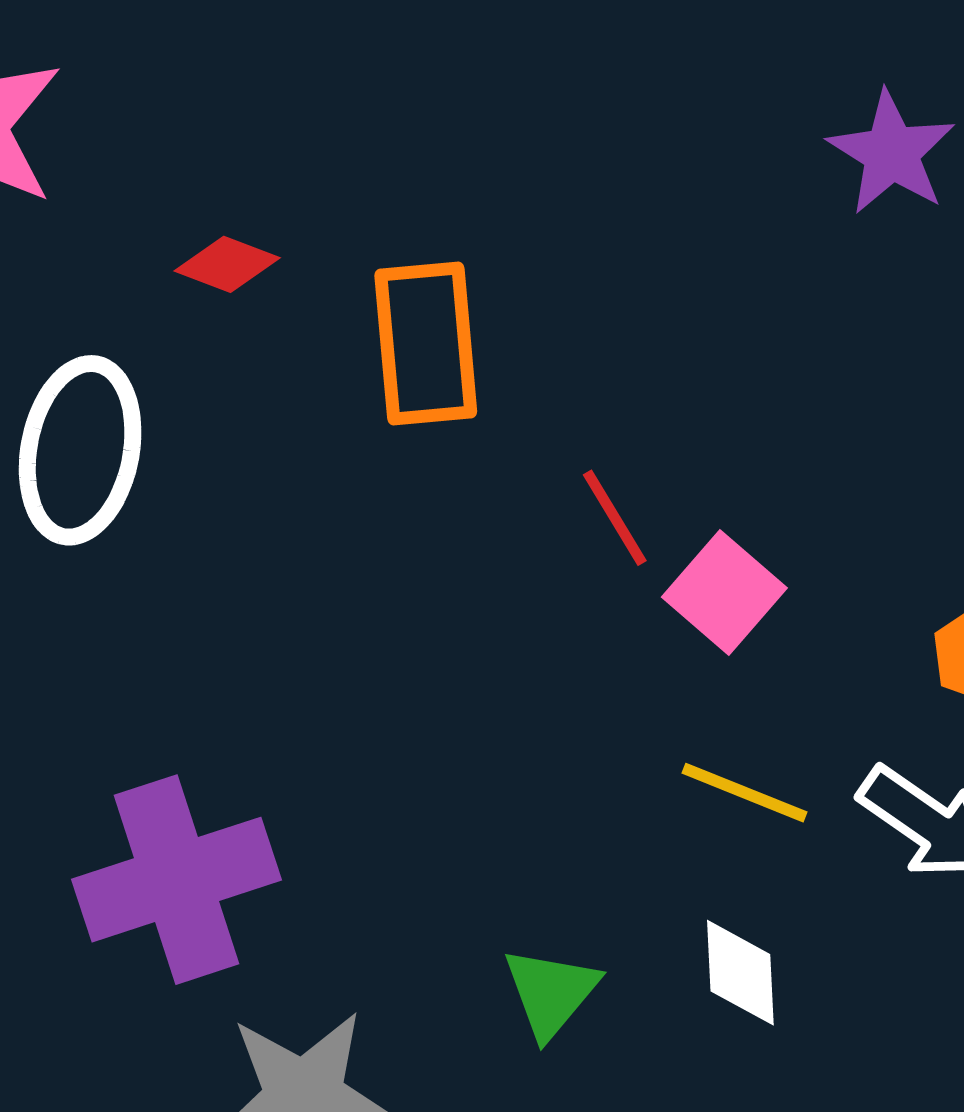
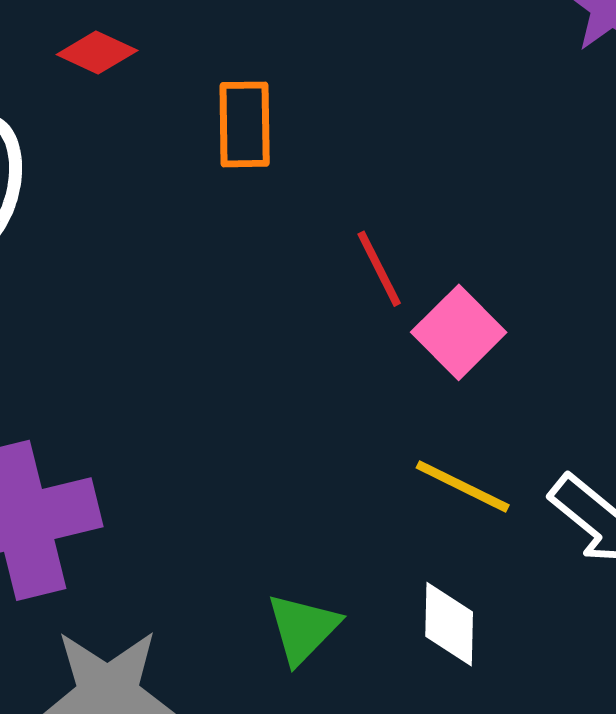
orange rectangle: (426, 343) -> (245, 124), size x0.7

